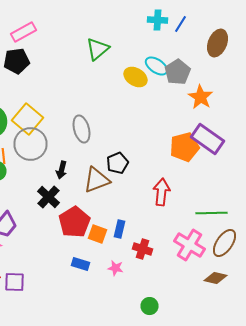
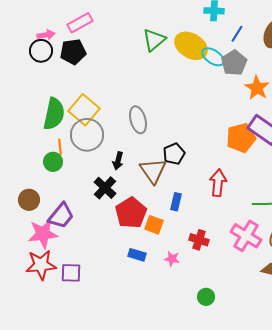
blue line: (180, 24) -> (237, 34), moved
yellow ellipse: (136, 77) -> (191, 46), moved, size x1.4
brown triangle: (96, 180) -> (153, 171), turned -44
blue rectangle: (120, 229) -> (176, 202), moved

